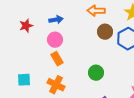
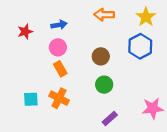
brown circle: (105, 32) -> (101, 56), moved
cyan square: (24, 80) -> (31, 99), moved

